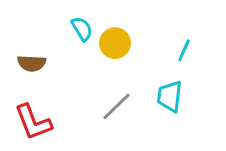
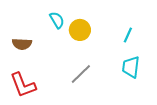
cyan trapezoid: (170, 96) -> (131, 67), moved

